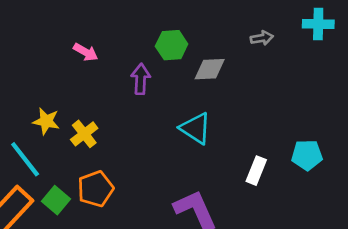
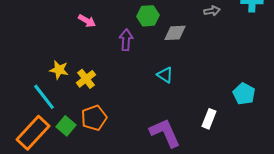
cyan triangle: (196, 128) -> (165, 75), size x0.7
cyan pentagon: (307, 155) -> (244, 94), turned 30
white rectangle: (256, 171) -> (209, 119), moved

